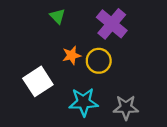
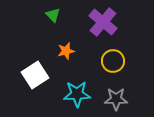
yellow circle: (99, 61) -> (113, 61), moved

